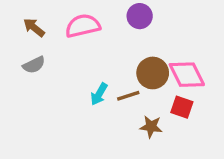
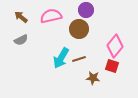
brown circle: (153, 73) -> (79, 29), moved
pink diamond: (187, 75) -> (115, 46), turned 65
cyan arrow: (99, 94) -> (61, 58), size x1.5

